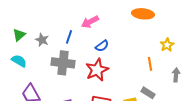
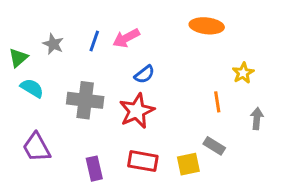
blue line: (69, 37) -> (94, 41), moved
gray star: (42, 40) -> (53, 44), moved
cyan semicircle: (19, 61) -> (32, 88), moved

